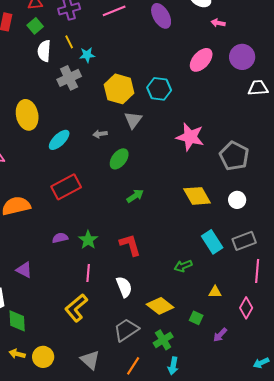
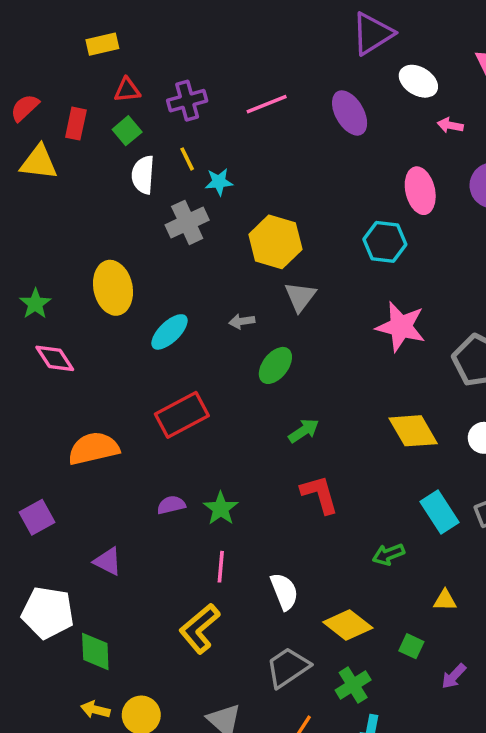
pink ellipse: (201, 60) -> (420, 191), turned -55
cyan hexagon: (159, 89) -> (385, 242), moved
red L-shape: (130, 245) -> (320, 494), moved

